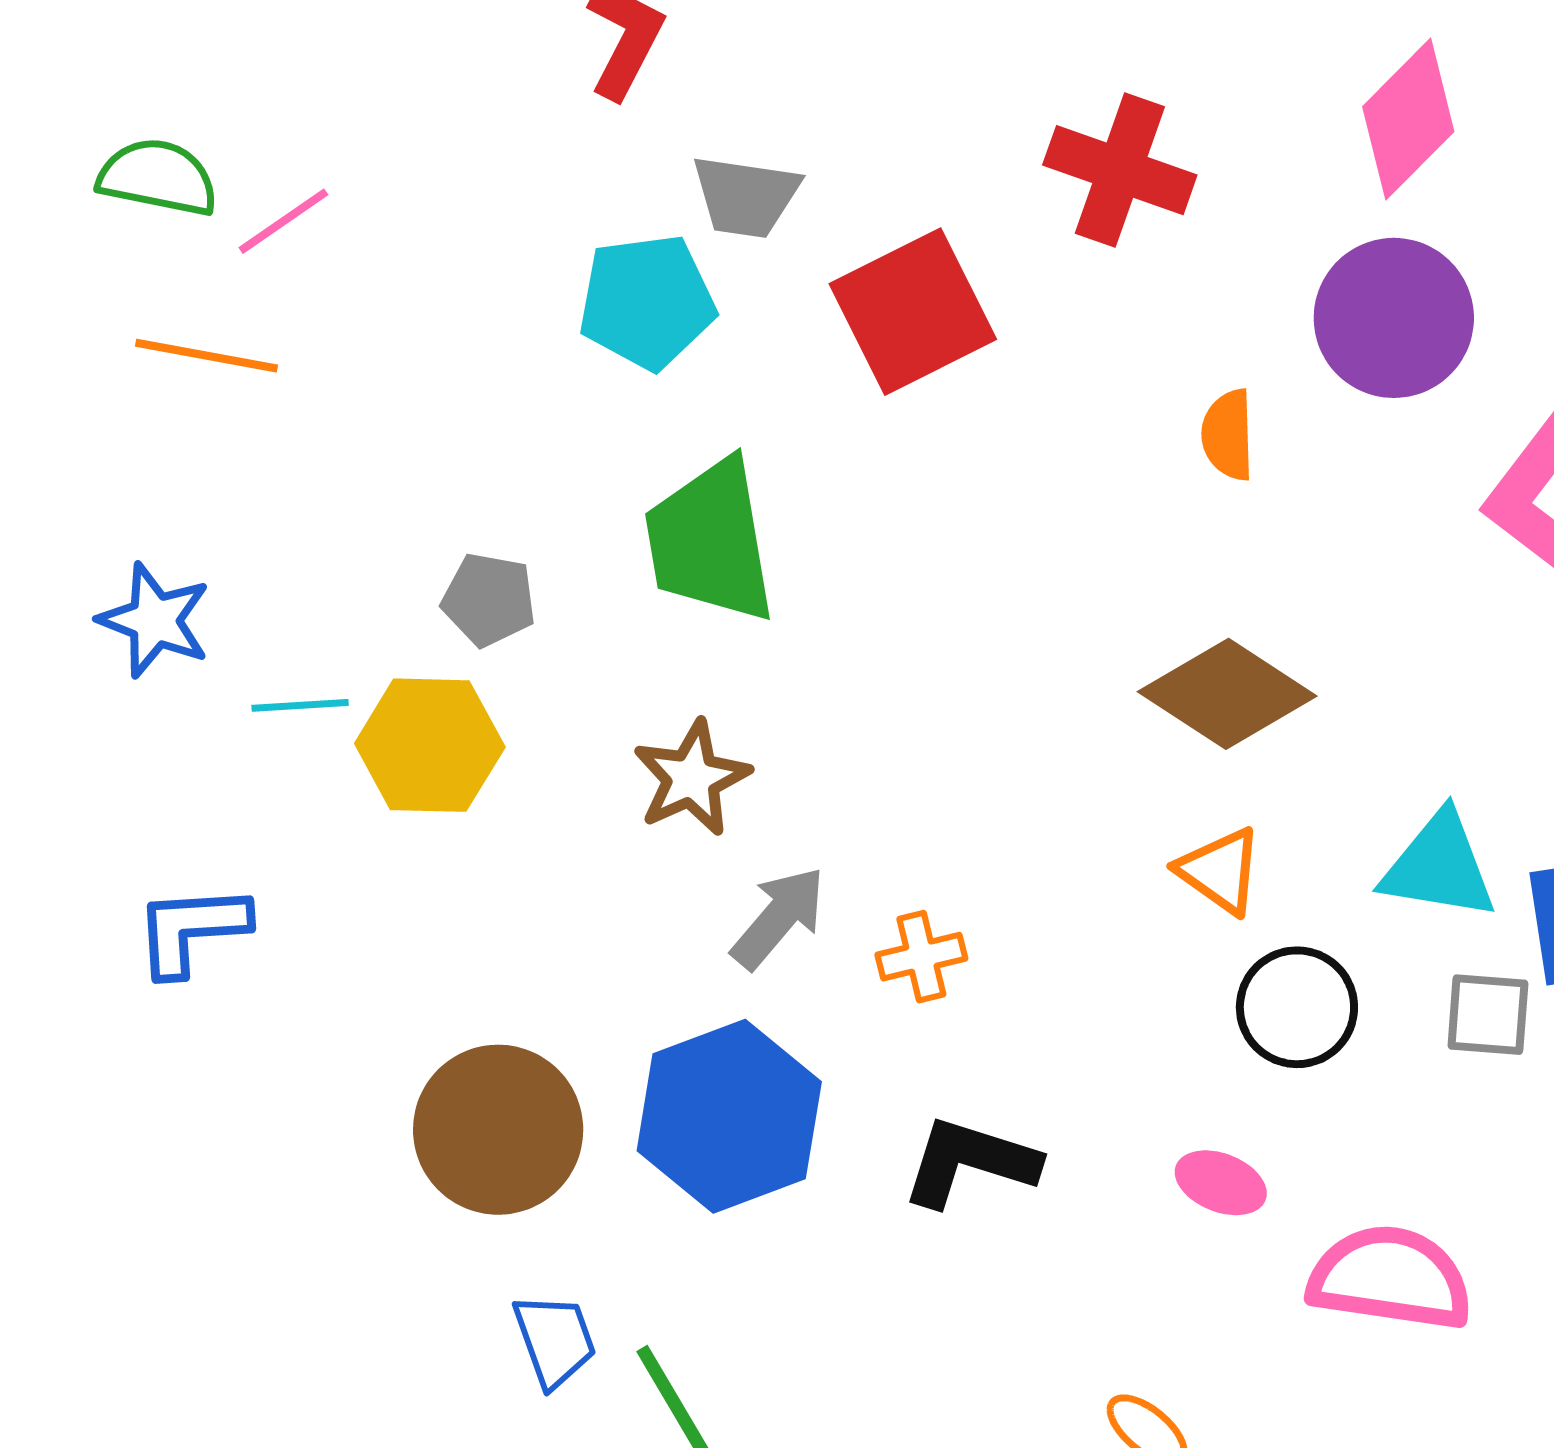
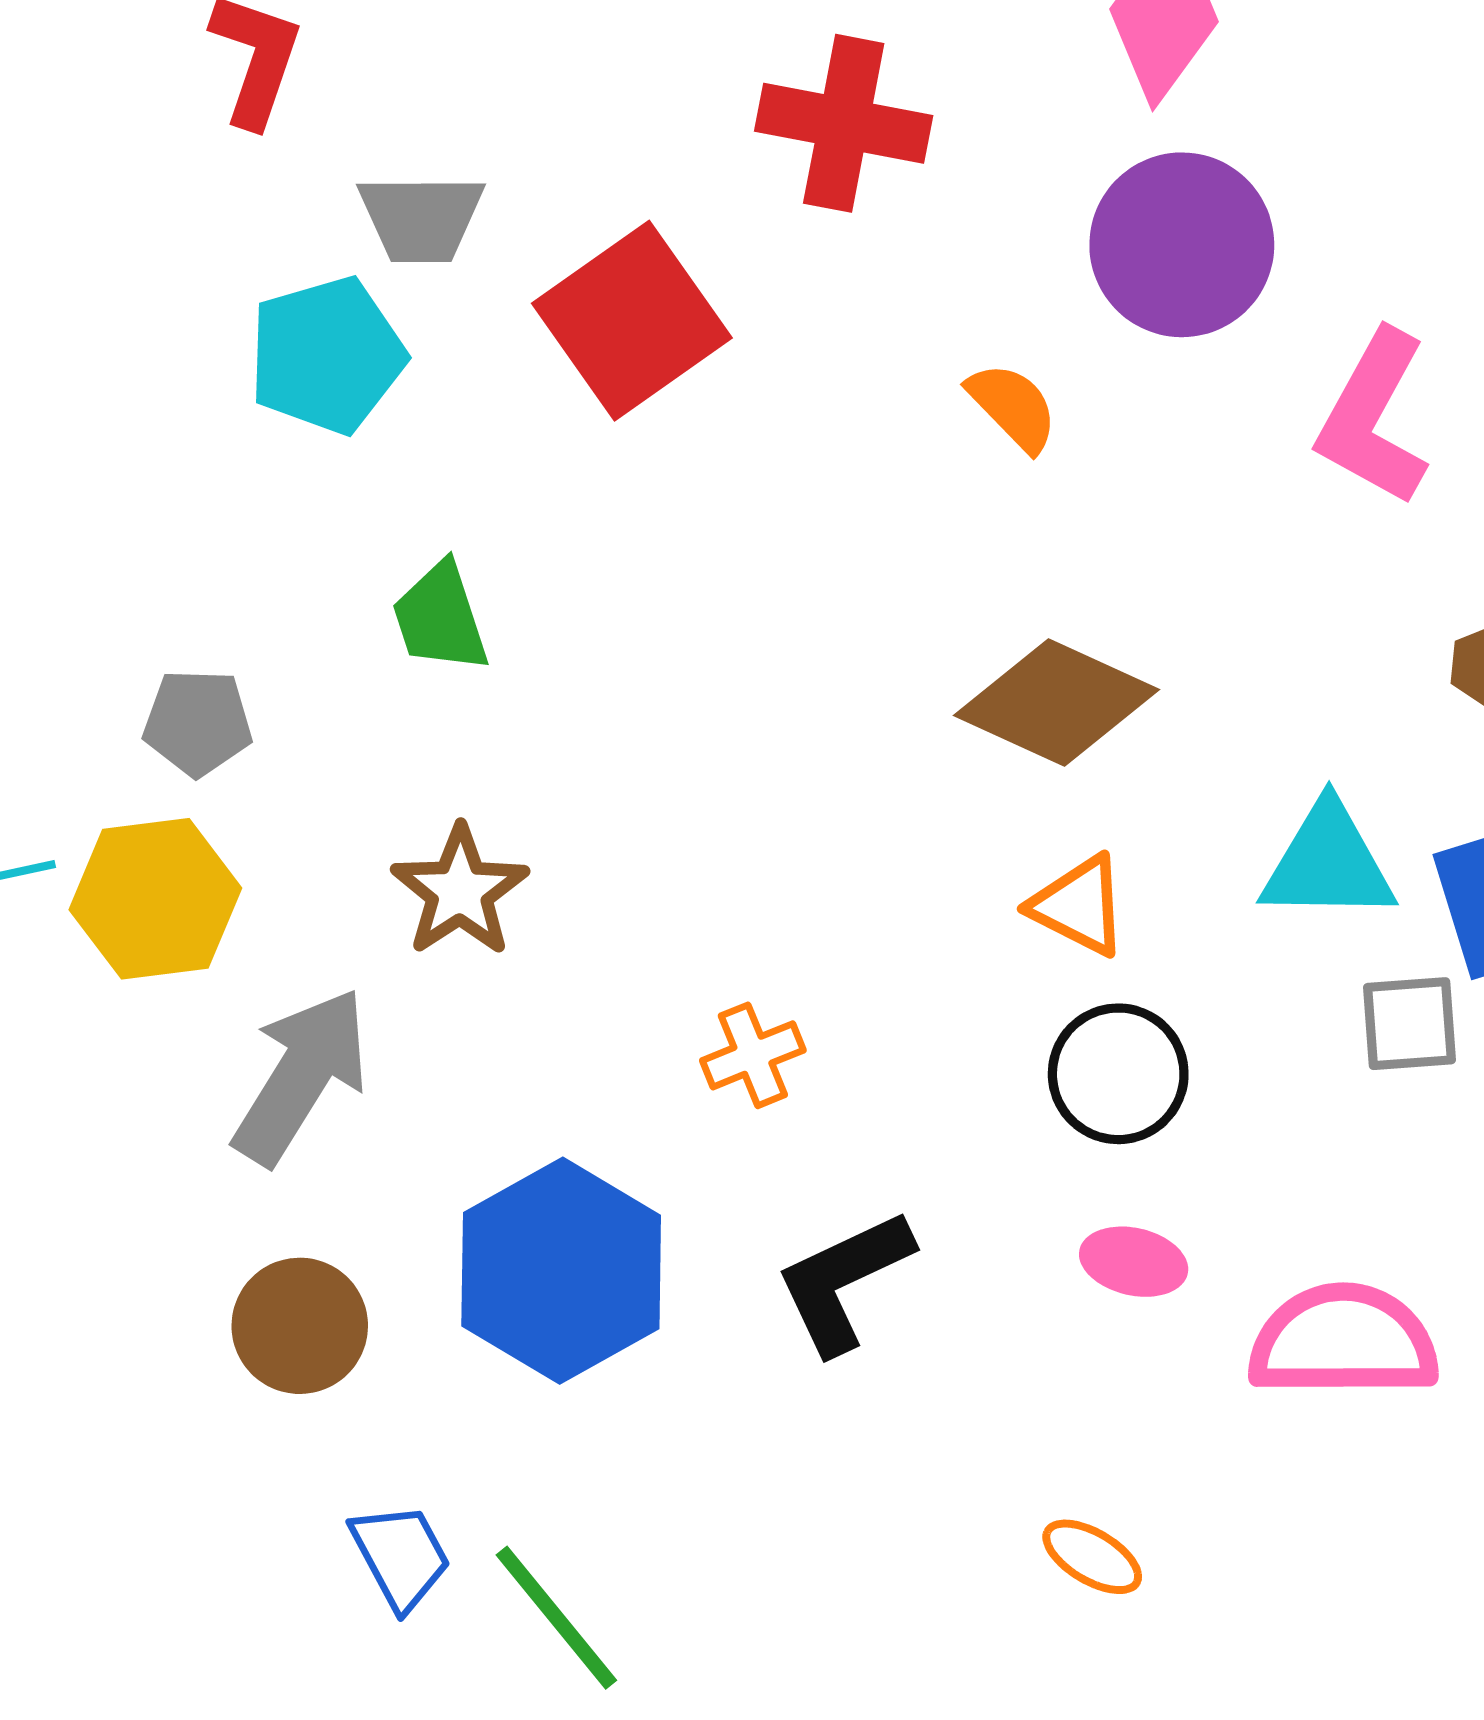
orange semicircle: (1228, 435) -> (1013, 407), turned 146
green trapezoid: (710, 541) -> (440, 618), size x0.6
gray arrow: (779, 918) -> (301, 1076), moved, size x1.4
black circle: (1297, 1007) -> (1118, 1074), moved
brown circle: (498, 1130) -> (300, 1326), size x0.7
black L-shape: (970, 1162) -> (844, 1281), turned -34

